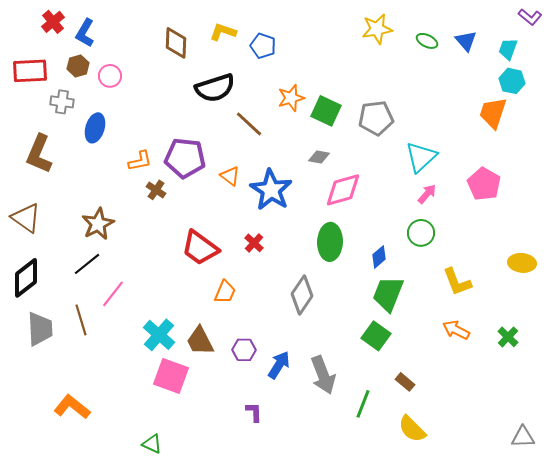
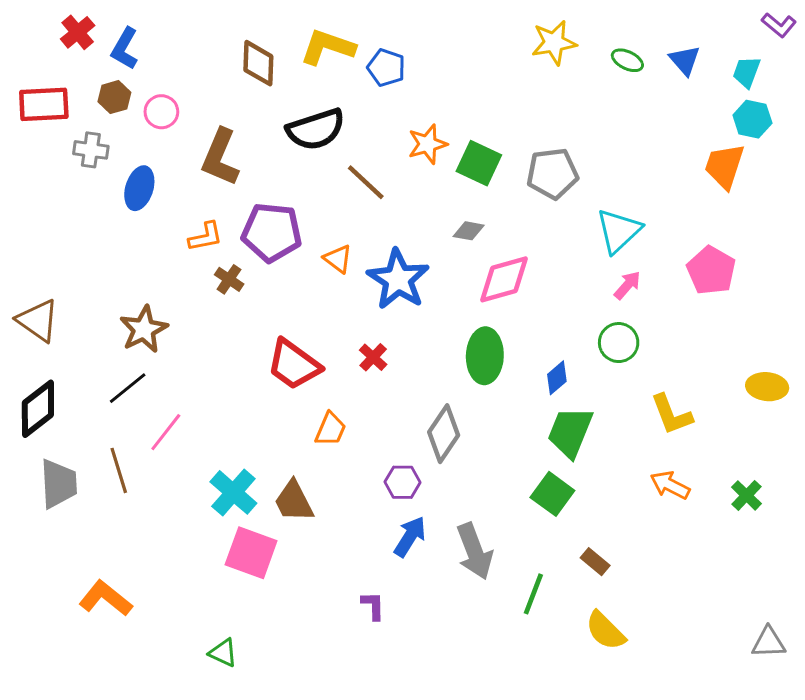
yellow L-shape: (223, 32) -> (328, 47), size x1.4
brown L-shape: (39, 154) -> (220, 157), moved
purple hexagon: (244, 350) -> (402, 482), moved

